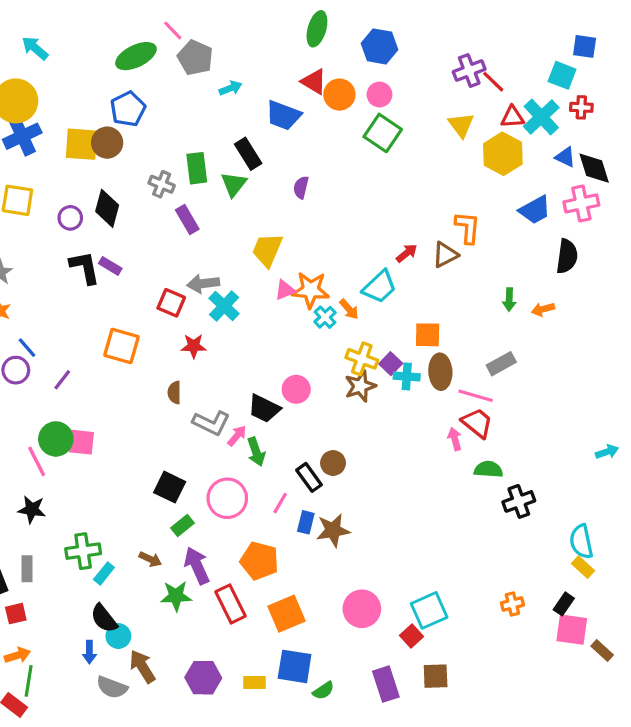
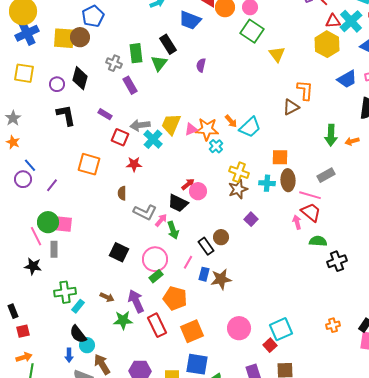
yellow triangle: (461, 125) -> (277, 54), moved
yellow trapezoid: (267, 250) -> (171, 124), moved
red arrow: (407, 253) -> (188, 184), moved
purple rectangle: (110, 266) -> (105, 114), moved
green arrow: (509, 300) -> (331, 135), size x1.5
orange arrow: (349, 309) -> (231, 121), moved
purple square: (391, 364) -> (251, 219), moved
green rectangle: (182, 525) -> (156, 276), moved
gray rectangle: (27, 569) -> (54, 249), moved

